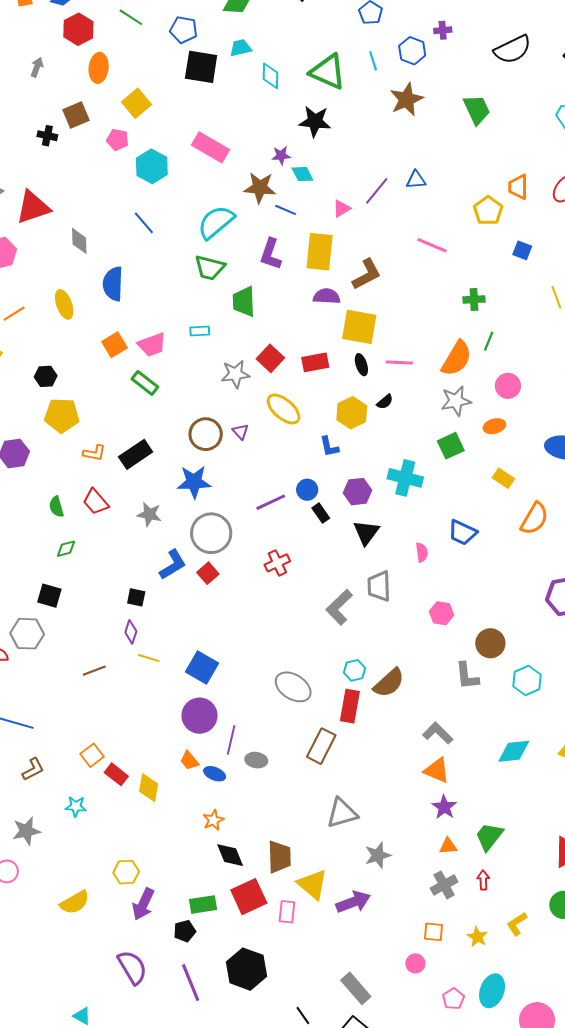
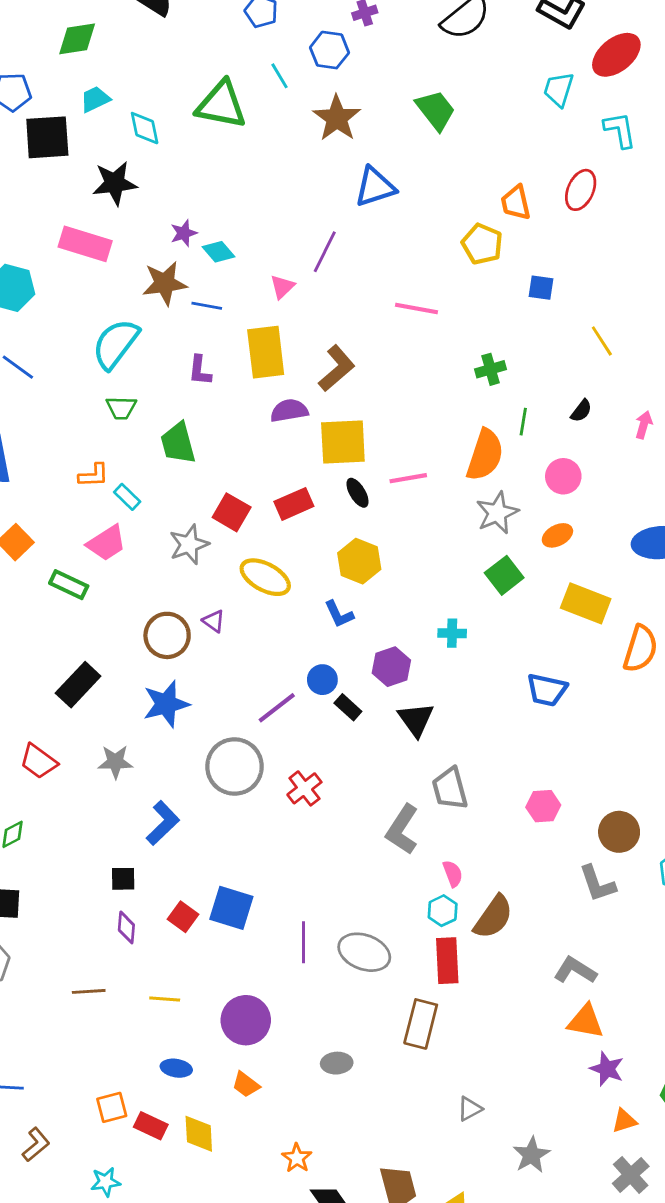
black star: (315, 121) -> (115, 183), moved
blue triangle: (416, 180) -> (375, 187), moved, size x1.5
purple L-shape: (271, 254) -> (200, 370), size x0.7
green trapezoid: (210, 268) -> (121, 408), size x0.7
cyan rectangle: (200, 331) -> (127, 497), turned 60
pink trapezoid: (152, 345) -> (106, 543), moved
black semicircle: (385, 402) -> (581, 411), moved
orange L-shape: (94, 453) -> (94, 475), moved
cyan cross: (405, 478) -> (452, 633), size x0.6
yellow rectangle: (503, 478) -> (586, 603), size x1.6
gray circle: (211, 533) -> (234, 767), moved
pink semicircle: (422, 552) -> (453, 874), moved
red square: (208, 573) -> (183, 917), moved
yellow line: (149, 658) -> (165, 999), moved
blue square: (202, 667) -> (231, 908), moved
brown line: (94, 671) -> (89, 991), turned 30
purple line: (231, 740) -> (303, 942), moved
orange square: (92, 755) -> (112, 1107), turned 35
blue ellipse: (215, 774) -> (176, 1068), moved
gray triangle: (342, 813) -> (470, 1109), size x0.6

